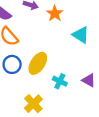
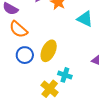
cyan cross: (60, 81) -> (65, 75), moved

